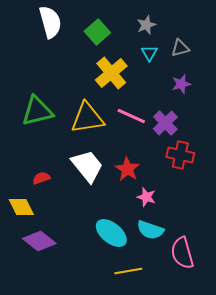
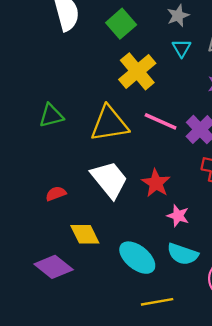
green triangle: (37, 111) -> (51, 116), size x0.7
yellow diamond: (21, 207) -> (85, 234), moved

